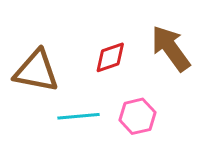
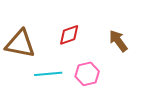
brown arrow: (171, 48) -> (118, 41), moved, size x0.7

